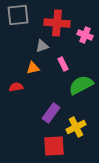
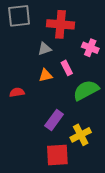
pink cross: (85, 35) -> (90, 48), moved
orange triangle: (33, 68) -> (46, 75), moved

